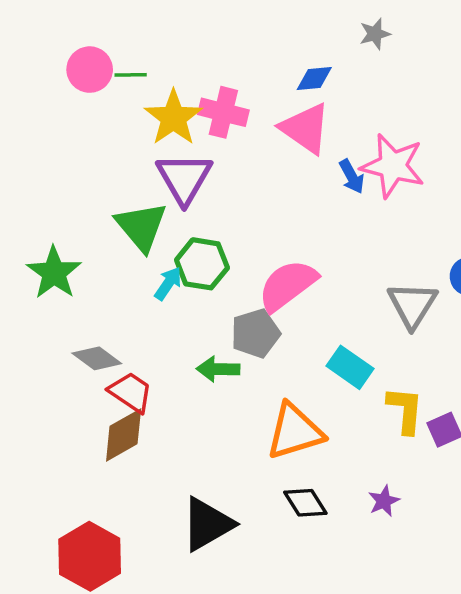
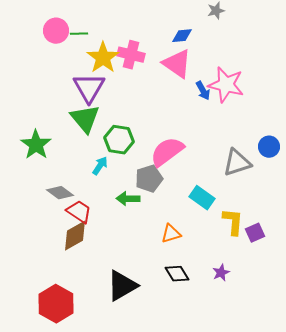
purple triangle: (184, 178) -> (89, 88), moved
cyan arrow: (168, 283) -> (100, 166), moved
gray triangle: (412, 305) -> (237, 163), turned 40
orange triangle: (295, 431) -> (171, 234), size x0.6

